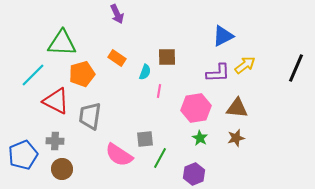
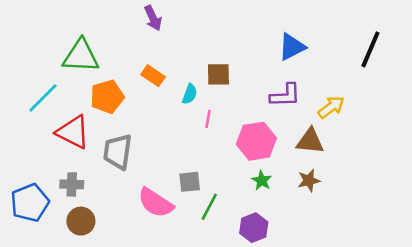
yellow arrow: (245, 65) -> (331, 107), moved
black line: (296, 68) -> (370, 49), moved

